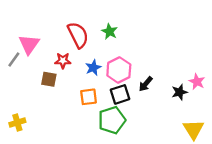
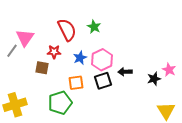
black arrow: (146, 84) -> (125, 72), turned 48
green pentagon: (112, 120) -> (60, 103), moved
yellow cross: (17, 122) -> (15, 105), size x1.6

